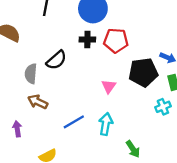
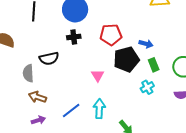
red pentagon: (116, 41) -> (111, 35), moved
black semicircle: (56, 60) -> (49, 59), turned 36
purple arrow: (17, 129) -> (38, 120), moved, turned 88

